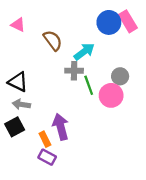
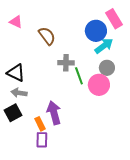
blue circle: (109, 22) -> (96, 31), moved
cyan arrow: (84, 52) -> (104, 46), moved
purple rectangle: (47, 157) -> (42, 140), turned 63

